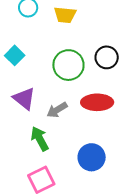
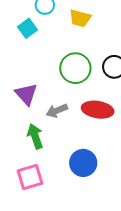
cyan square: (15, 55) -> (28, 28), moved

